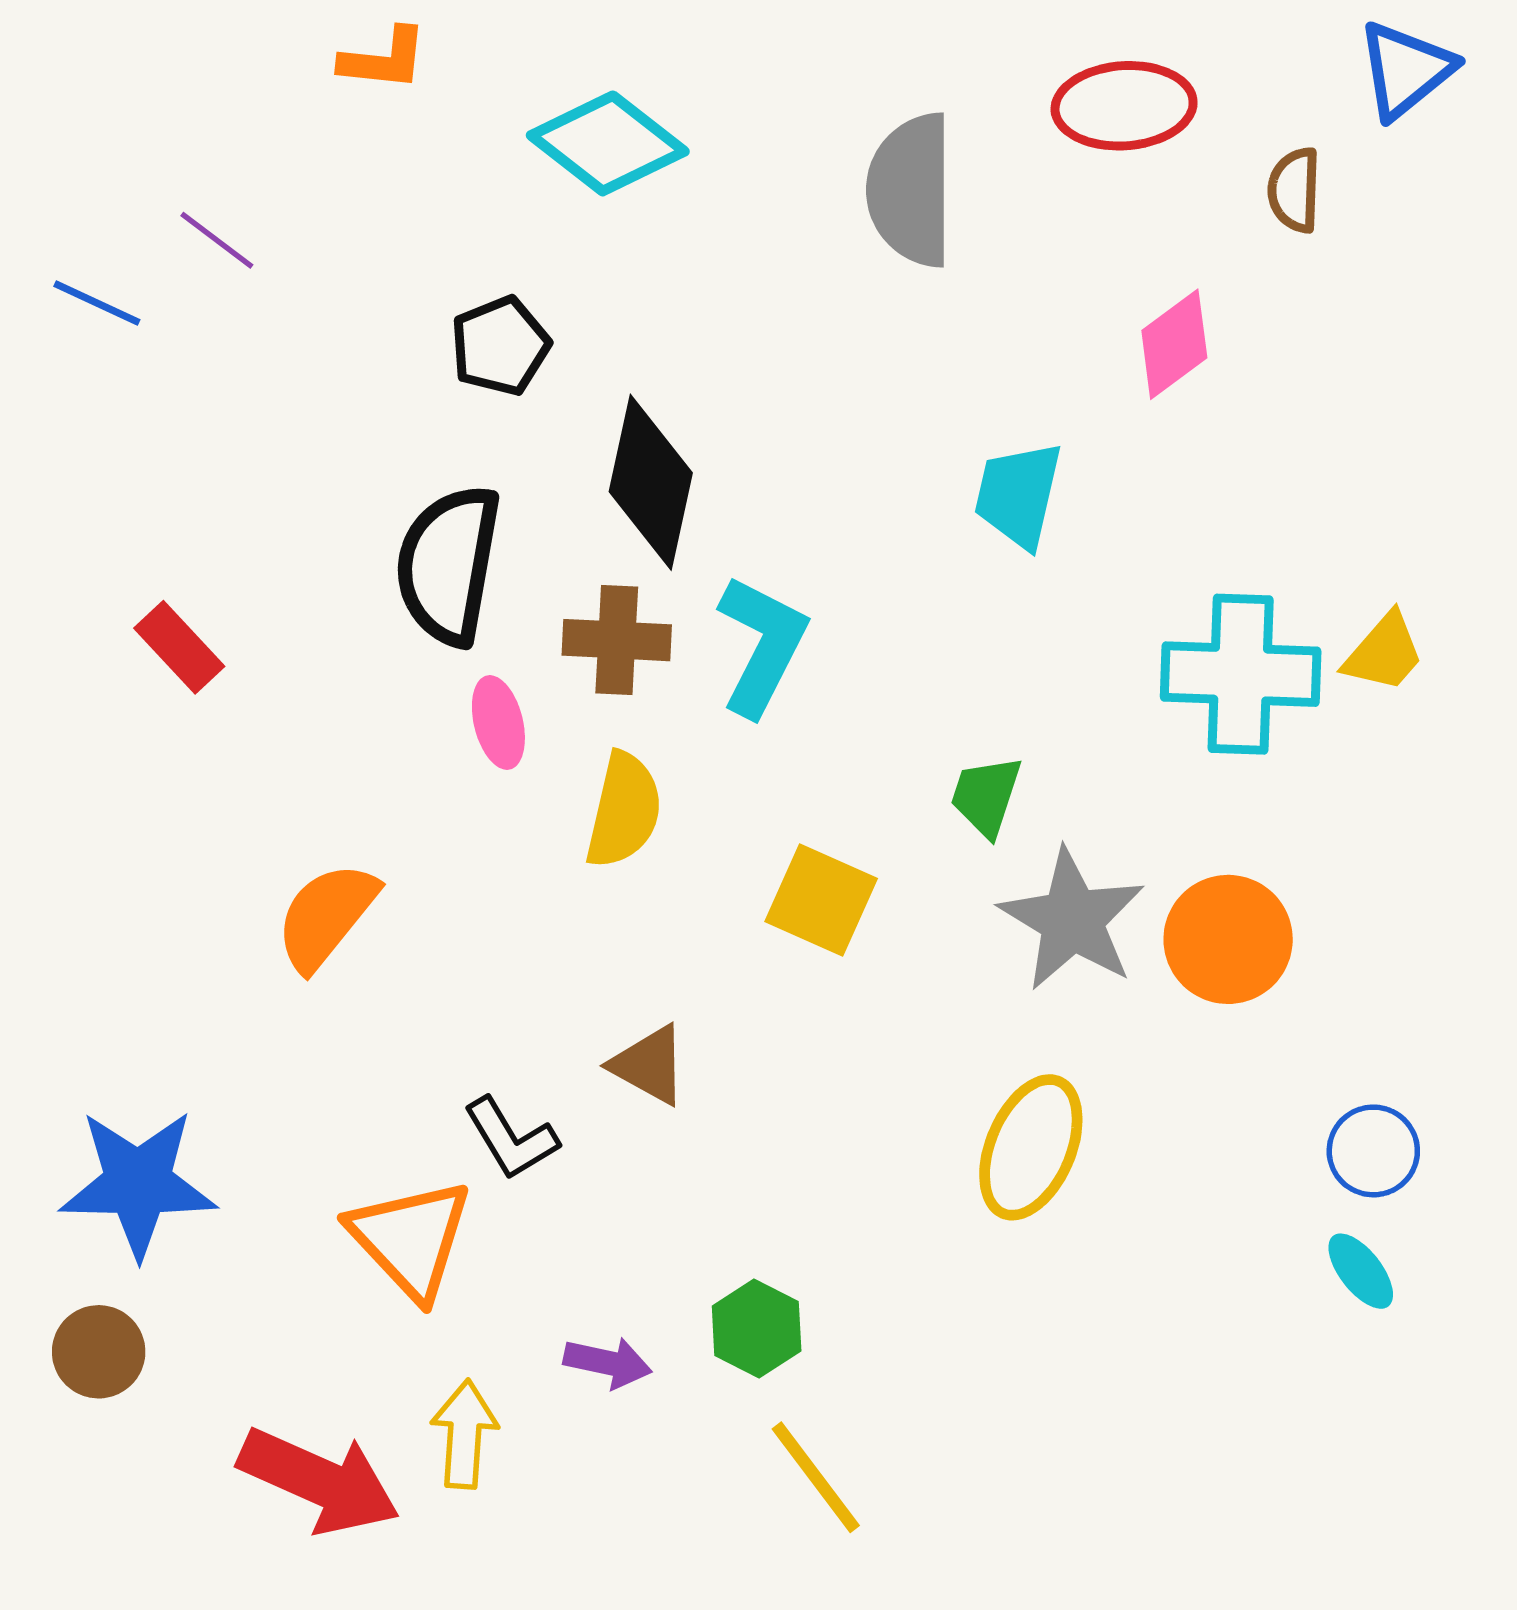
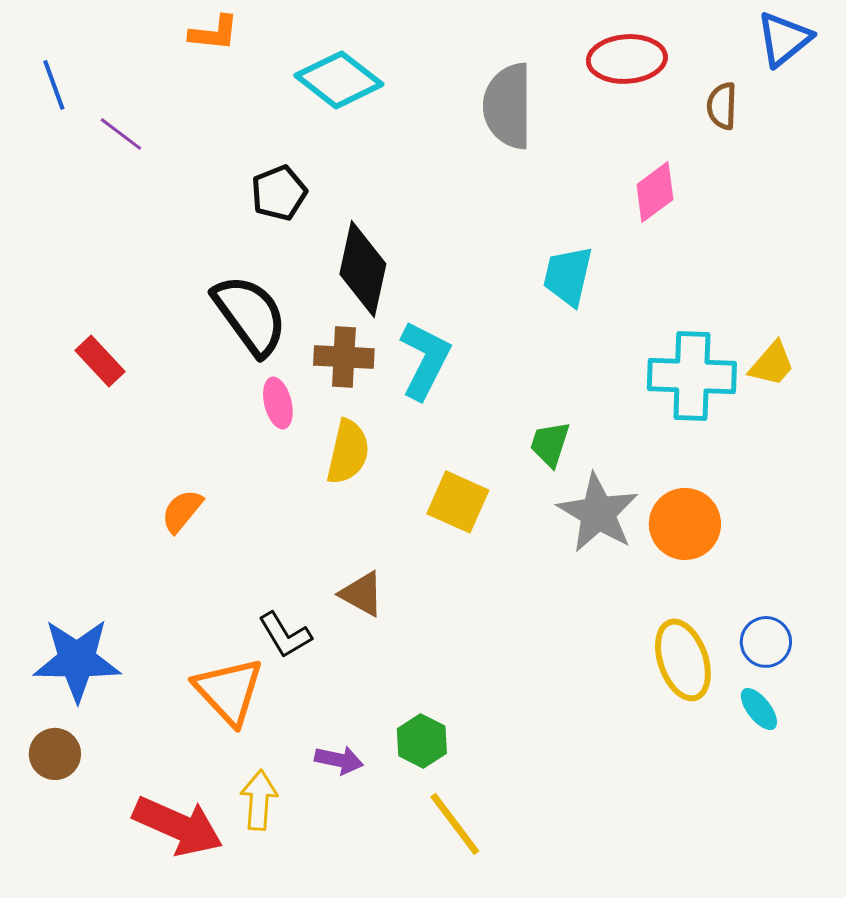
blue line: (97, 303) -> (54, 85), moved, turned 45
black semicircle: (448, 565) -> (250, 315), turned 134
orange semicircle: (326, 916) -> (182, 511), size x0.7
yellow ellipse: (1031, 1147) -> (683, 660), moved, turned -42

